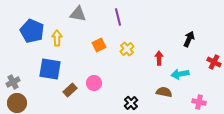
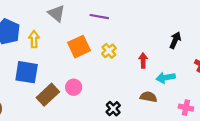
gray triangle: (78, 14) -> (56, 13), turned 30
purple line: (118, 17) -> (99, 17), turned -66
orange square: (99, 45) -> (79, 47), size x1.5
brown rectangle: (70, 90) -> (48, 95), size x1.5

